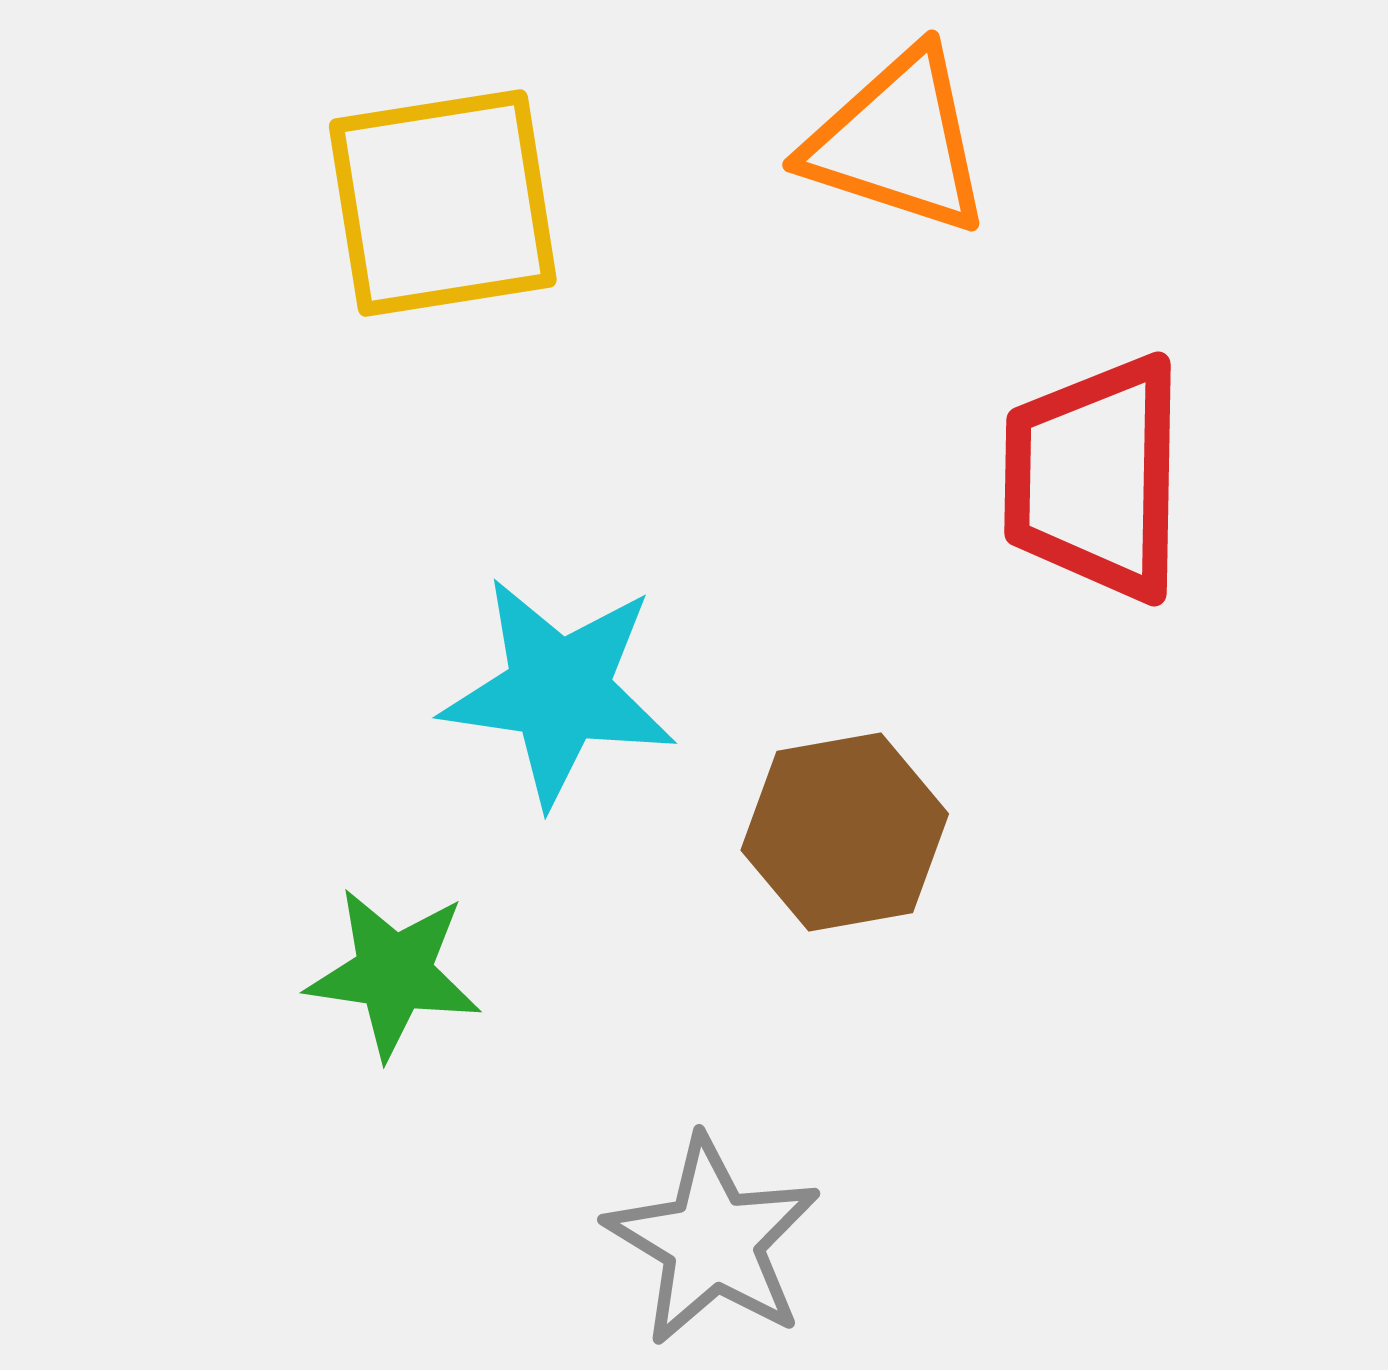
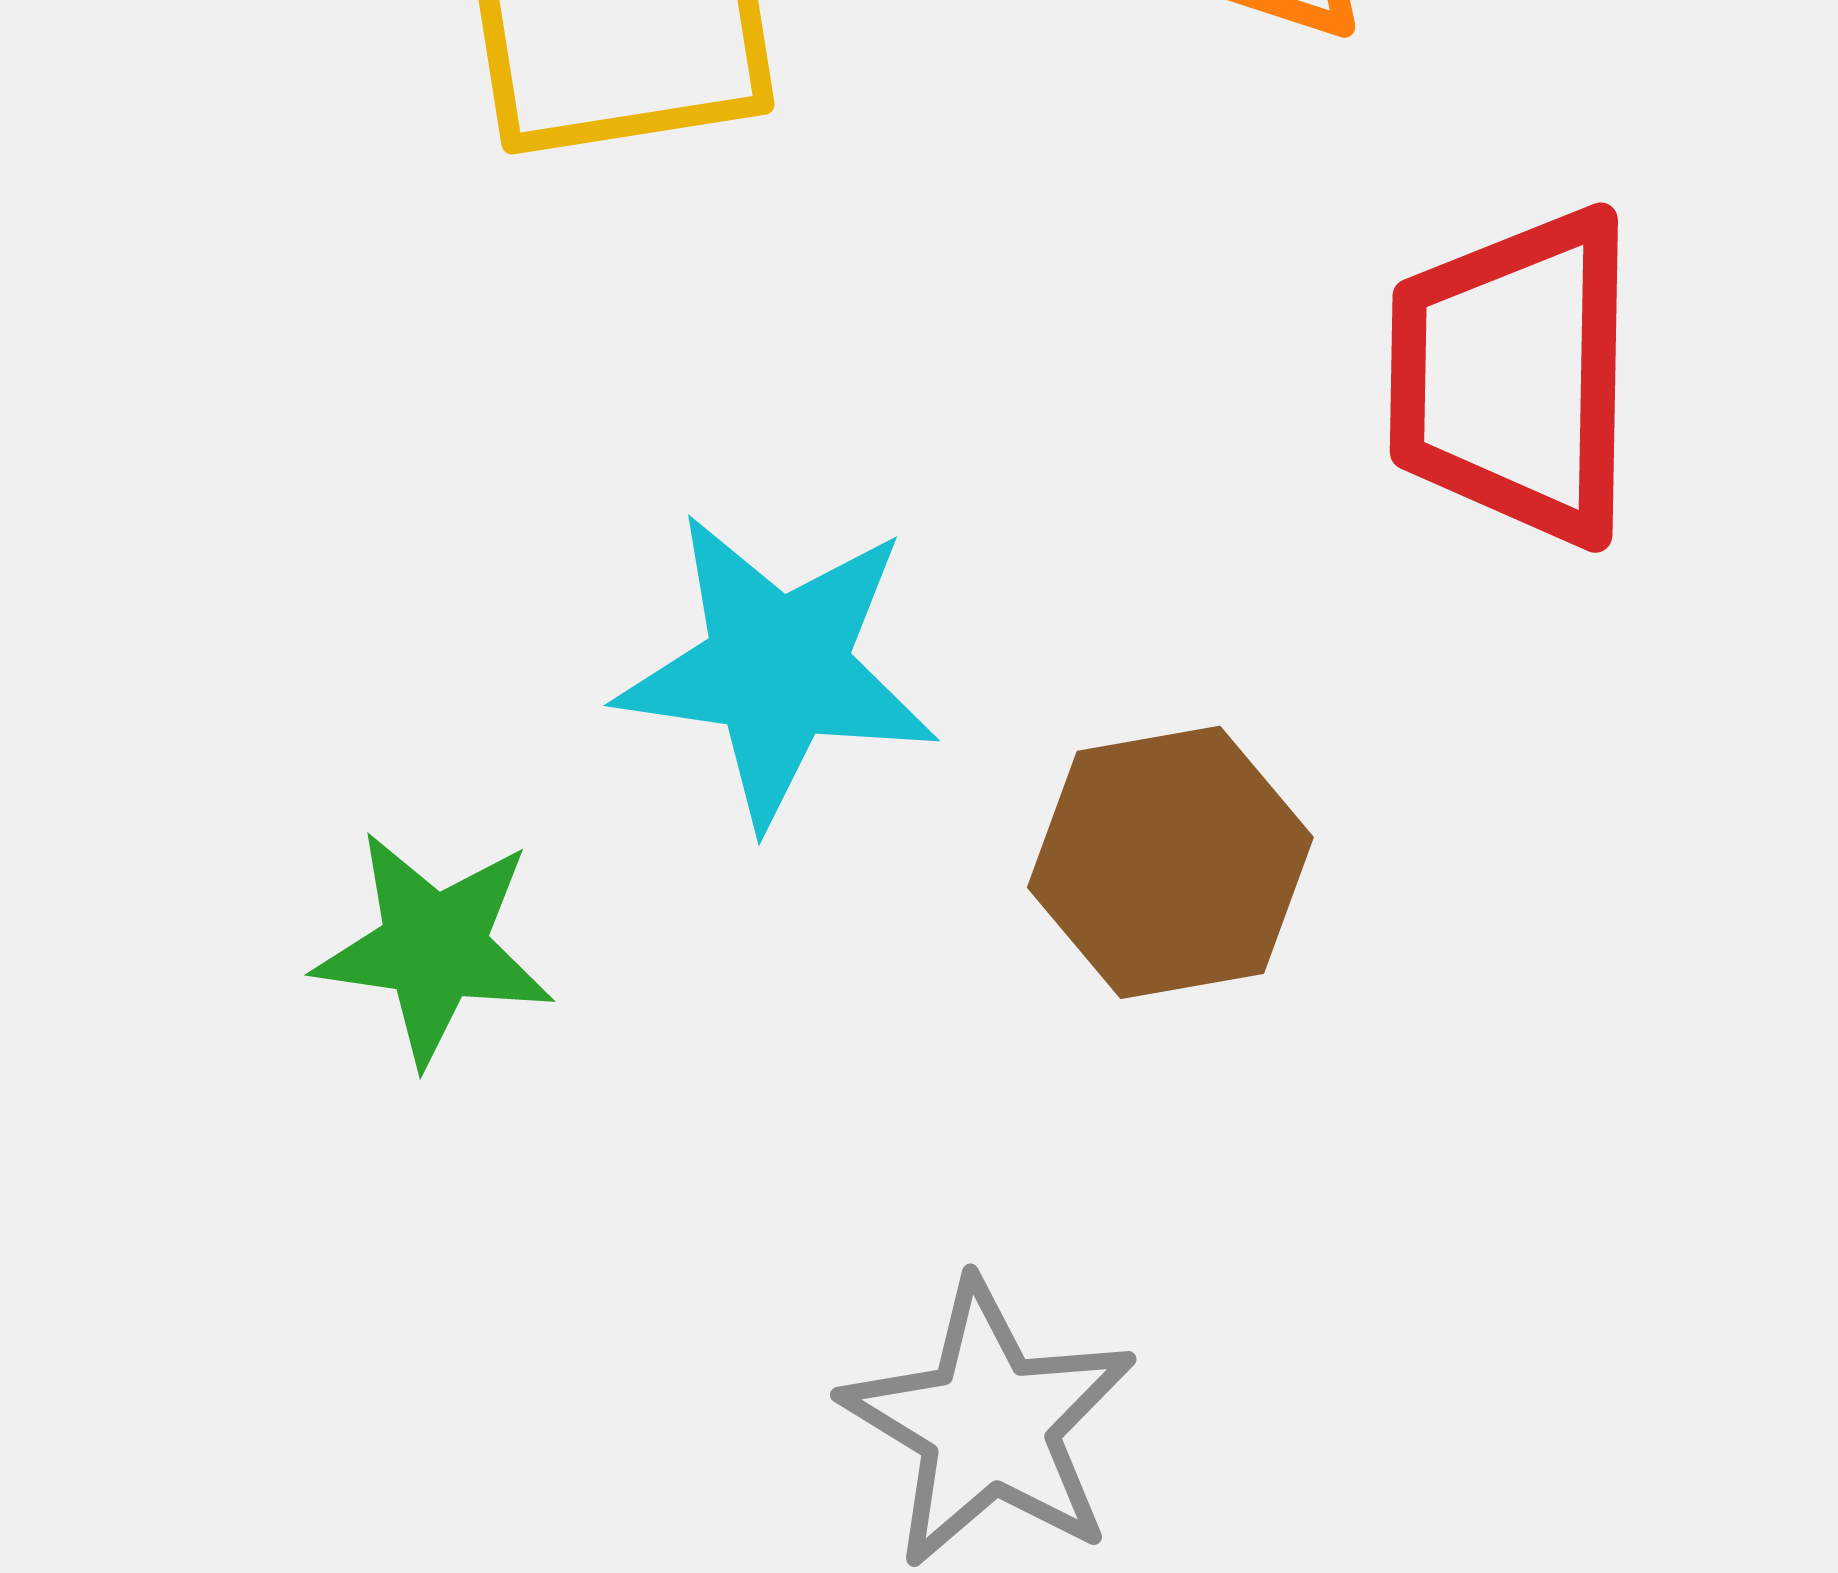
green star: (394, 973) -> (434, 948), moved

